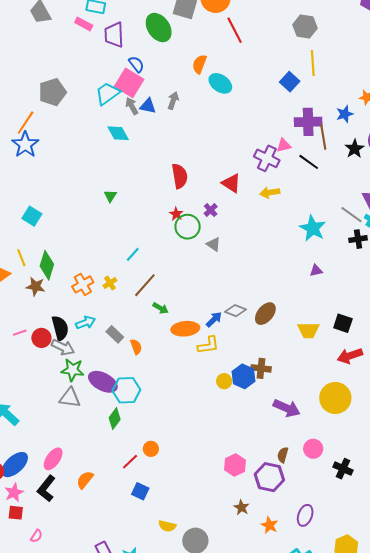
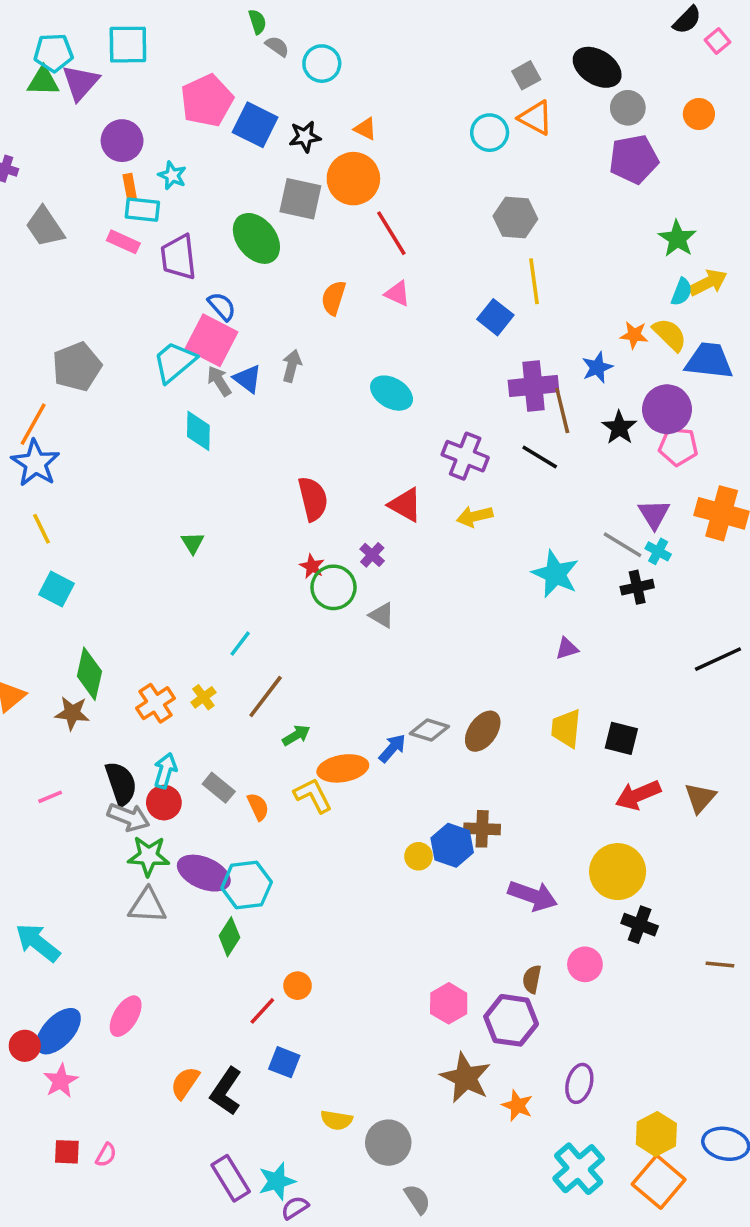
cyan ellipse: (220, 83) -> (392, 393), moved
blue triangle: (148, 106) -> (247, 379), turned 30
cyan diamond: (118, 133) -> (198, 431), turned 35
pink triangle: (284, 145) -> (397, 294), moved, turned 42
yellow line: (21, 258) -> (42, 529), moved
green arrow: (160, 308) -> (296, 735), turned -56
cyan arrow: (85, 323) -> (165, 771), turned -48
yellow trapezoid: (308, 330) -> (566, 728), moved, turned 100
red circle: (41, 338) -> (164, 803), moved
yellow L-shape: (208, 345) -> (313, 795), moved, turned -105
black cross: (343, 469) -> (640, 925), moved
orange semicircle: (85, 480) -> (185, 1083), moved
black L-shape: (46, 489) -> (226, 1091), moved
brown star: (241, 507) -> (466, 1078), size x1.8
red square: (16, 513) -> (67, 1152), moved

